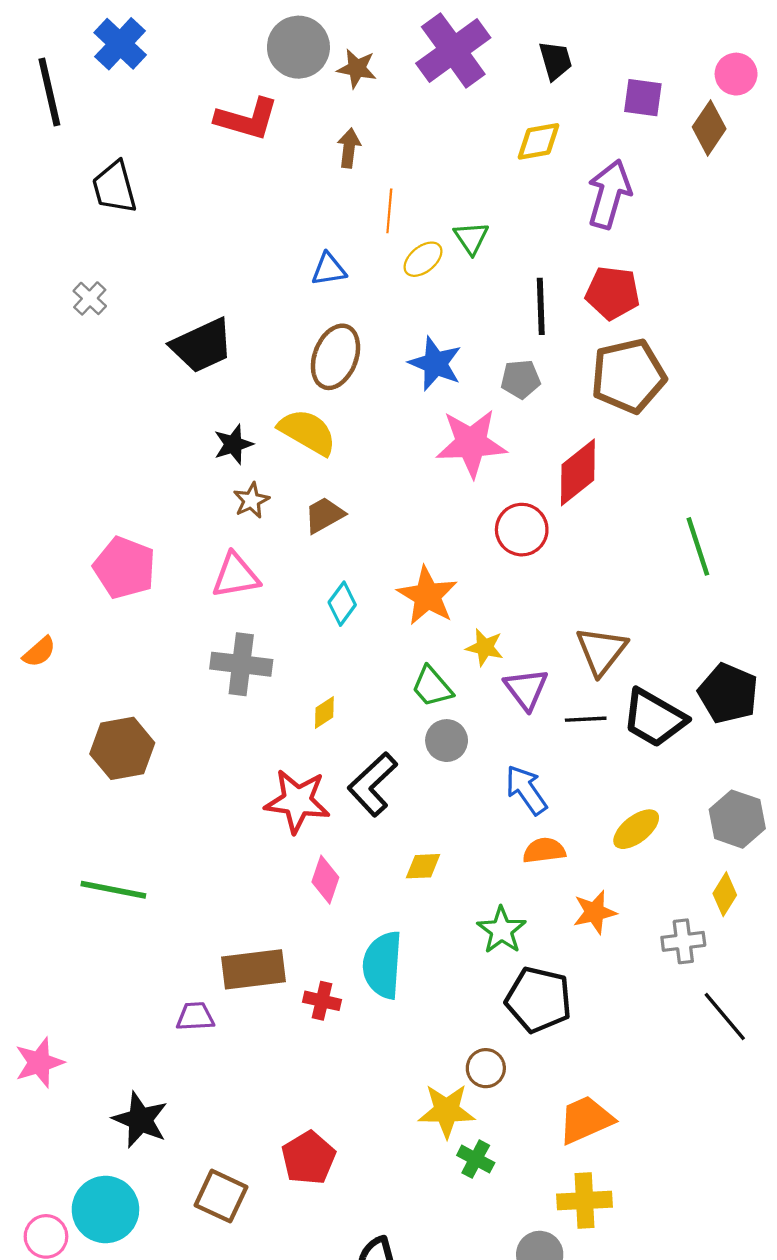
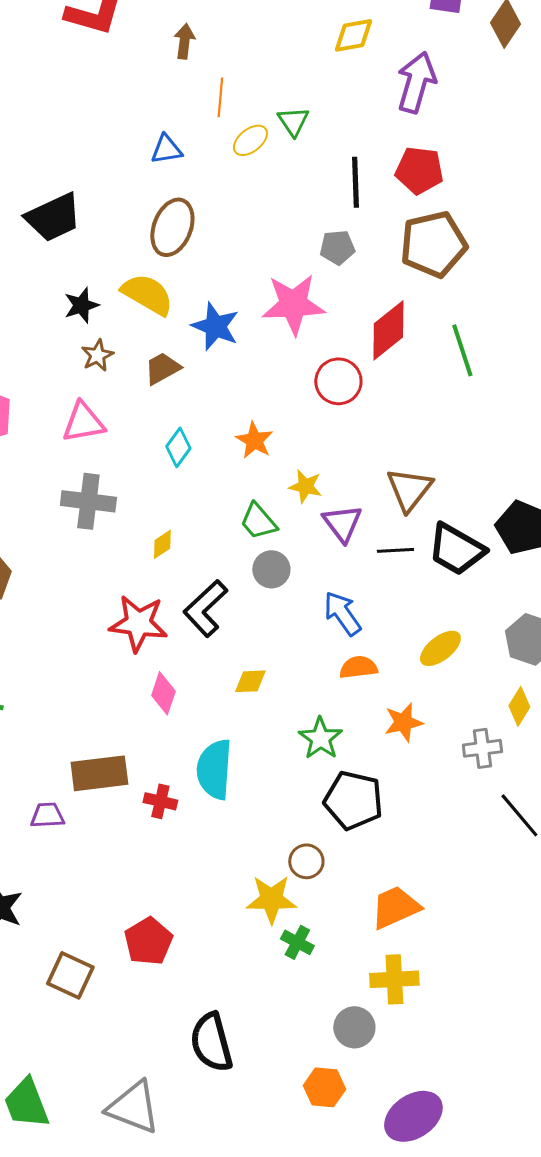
blue star: (435, 364) -> (215, 326), moved
green line: (698, 546) -> (462, 350), moved
orange star: (427, 596) -> (254, 440), size x0.7

